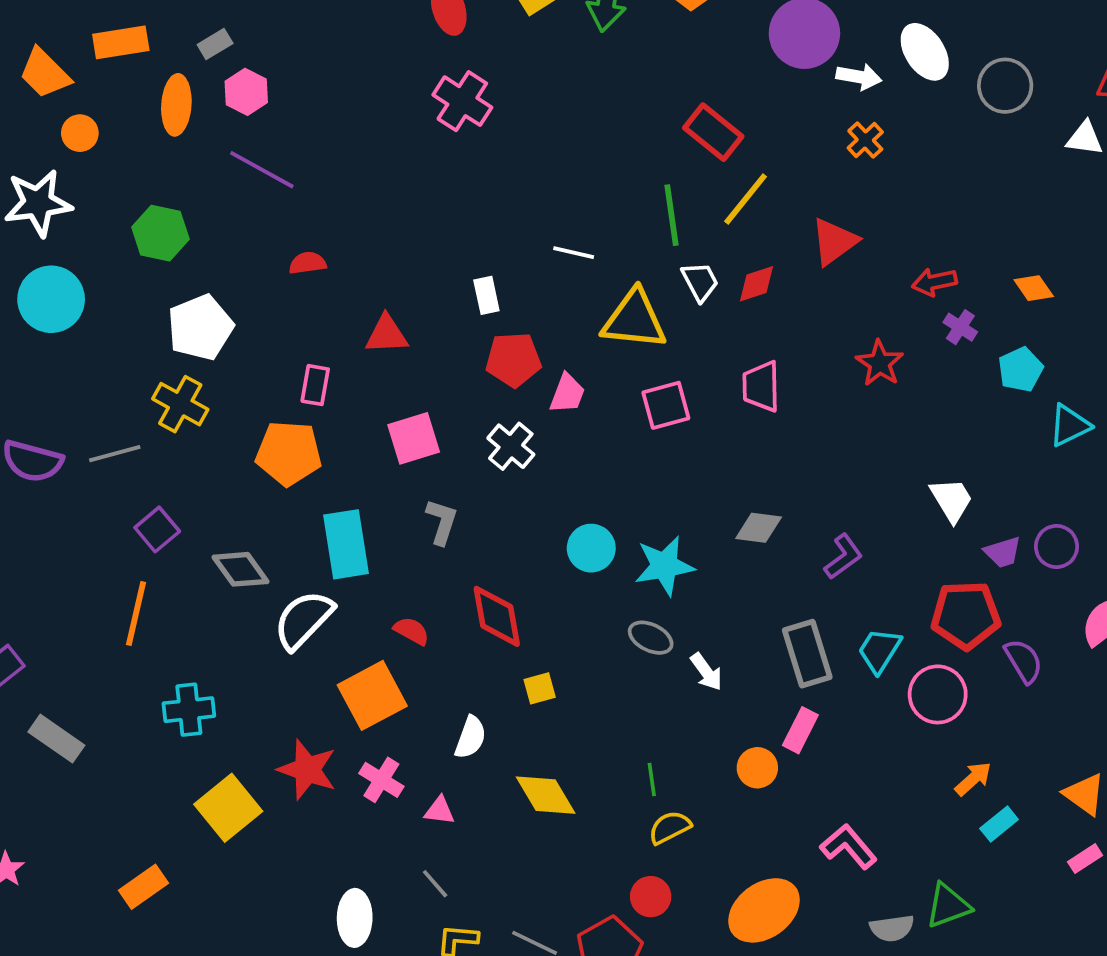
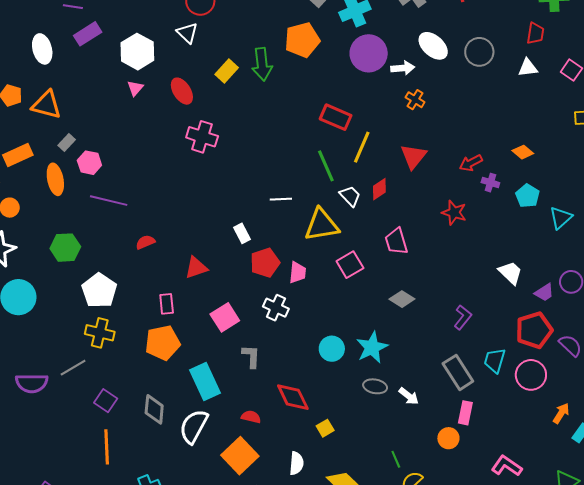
gray diamond: (759, 528) -> (402, 299), moved, turned 40
gray diamond: (240, 569) -> (154, 409), turned 56

